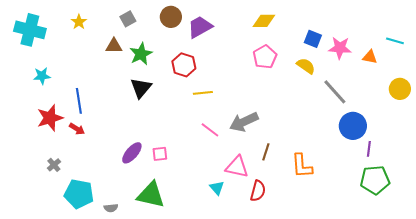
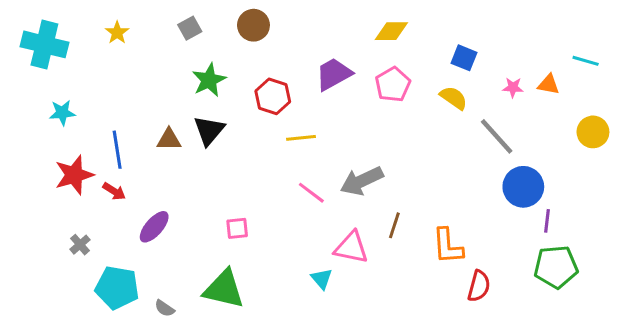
purple trapezoid: (200, 27) -> (334, 74), moved
brown triangle: (114, 46) -> (169, 139), moved
pink star: (340, 48) -> (513, 87), moved, size x0.6
purple ellipse: (132, 153) -> (154, 227), moved
red semicircle: (258, 191) -> (479, 286), moved
gray semicircle: (111, 208) -> (165, 308), turned 40

